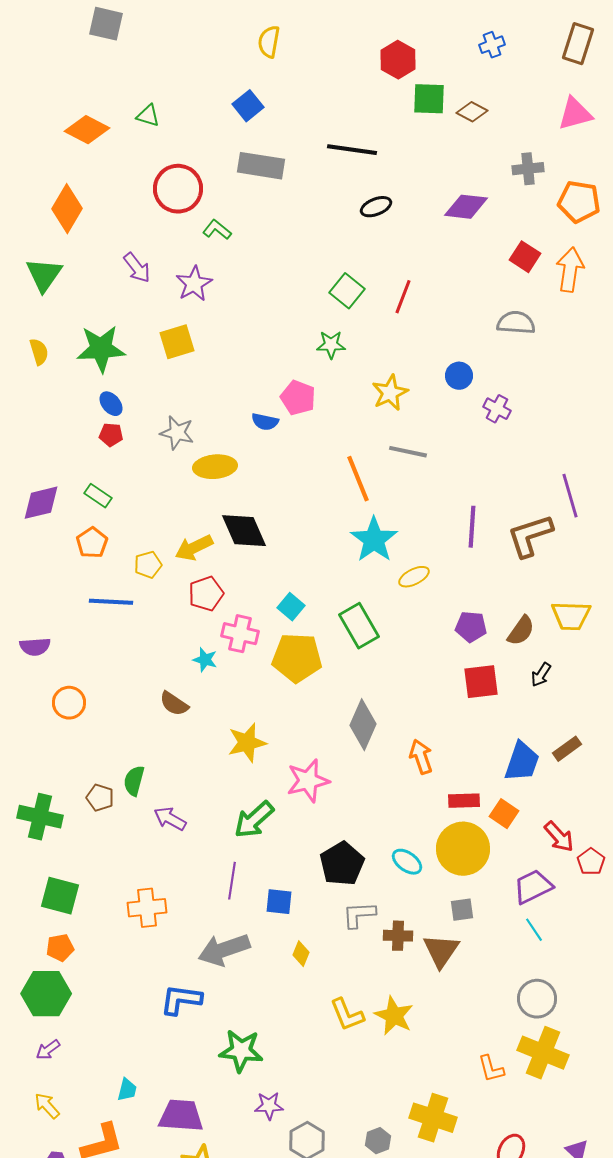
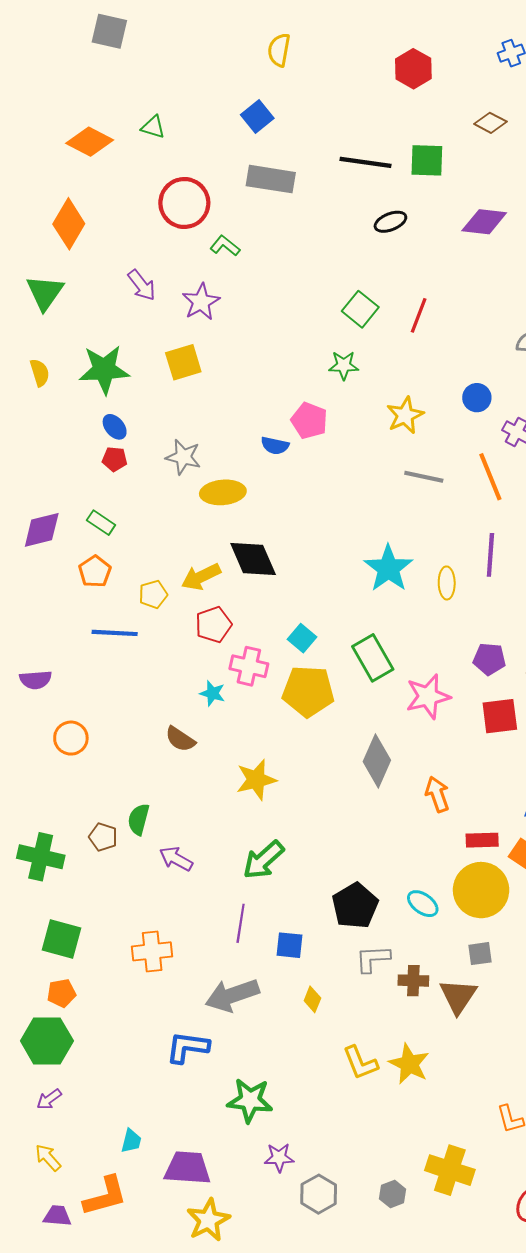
green square: (429, 99) -> (427, 160), moved
orange line: (358, 479) -> (490, 477), moved
yellow ellipse: (414, 577) -> (447, 583), moved, turned -64
pink star: (308, 781) -> (428, 696), moved

